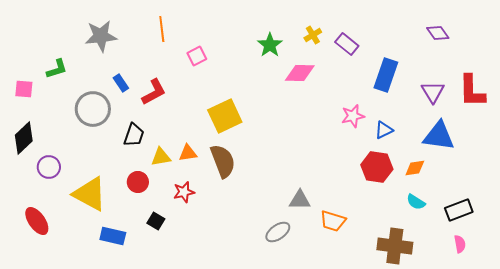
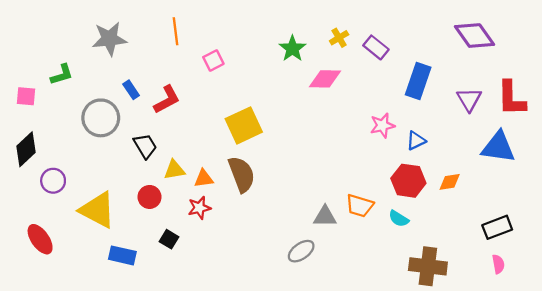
purple diamond: (438, 33) -> (474, 36), size x1.6
black trapezoid: (134, 135) -> (145, 146), turned -50
blue triangle: (439, 136) -> (498, 147), moved
orange triangle: (188, 153) -> (204, 179), moved
cyan semicircle: (416, 202) -> (399, 219), moved
orange trapezoid: (333, 221) -> (360, 206), moved

